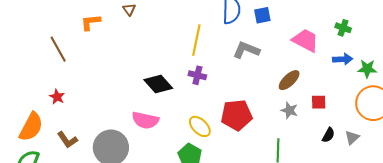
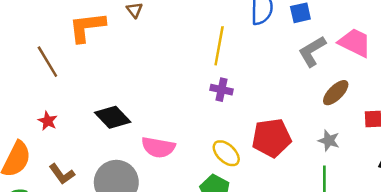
orange L-shape: (91, 22) -> (87, 27), size x1.5
gray L-shape: (246, 50) -> (312, 51), moved, turned -52
black diamond: (158, 84) -> (113, 117), moved
gray star: (289, 110) -> (329, 141), moved

